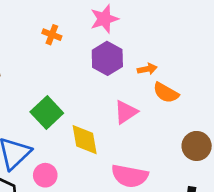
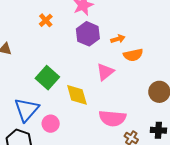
orange cross: (52, 35) -> (46, 20), turned 32
orange semicircle: (166, 93) -> (133, 55), turned -36

